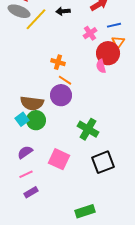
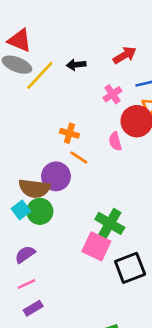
pink semicircle: (101, 66) -> (115, 141), moved
purple circle: (61, 95) -> (56, 176), moved
pink square: (59, 159) -> (96, 246), moved

